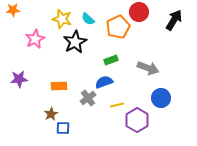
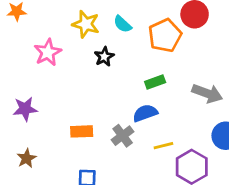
black star: (75, 42) -> (104, 57), size x0.6
orange rectangle: (59, 86) -> (82, 131), moved
brown star: (51, 114) -> (27, 158), moved

